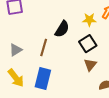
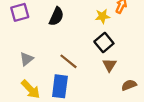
black semicircle: (62, 29) -> (56, 16), moved
brown line: (44, 48) -> (68, 61), moved, turned -60

